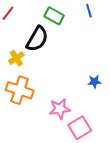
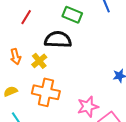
black semicircle: (37, 39) -> (58, 40), turned -112

